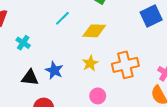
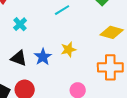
yellow diamond: (94, 31) -> (112, 32), moved
yellow star: (90, 63) -> (68, 50), moved

